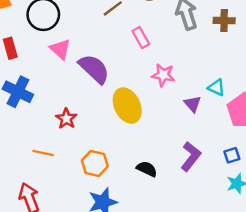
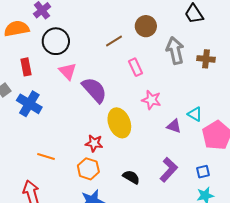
purple triangle: (192, 104) -> (174, 126), turned -35
red star: (66, 119) -> (94, 143), moved, turned -30

